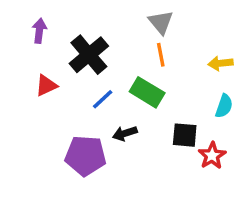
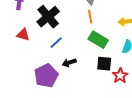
red triangle: (46, 85) -> (23, 35), turned 40
green rectangle: (147, 92) -> (98, 40), moved
purple pentagon: (86, 156) -> (46, 76), turned -30

